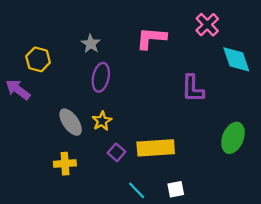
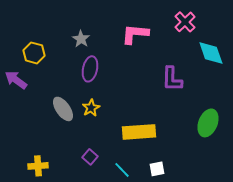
purple square: (116, 152) -> (90, 157), moved
yellow cross: (65, 164) -> (38, 166), moved

